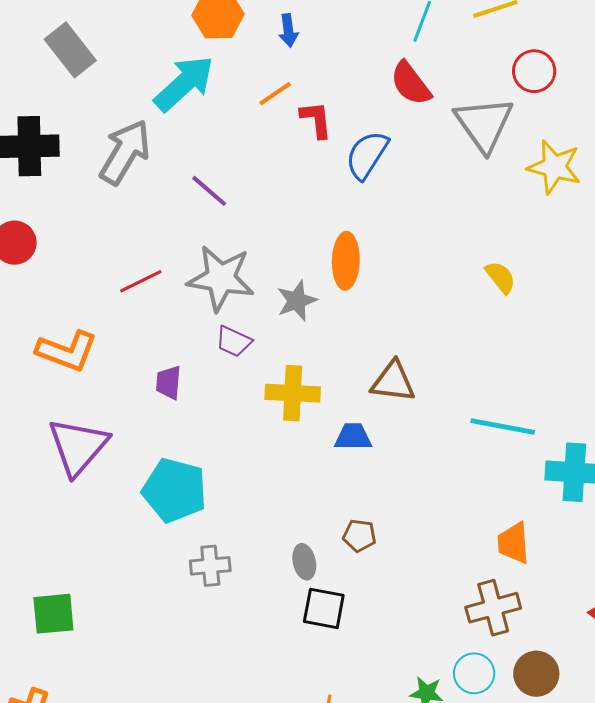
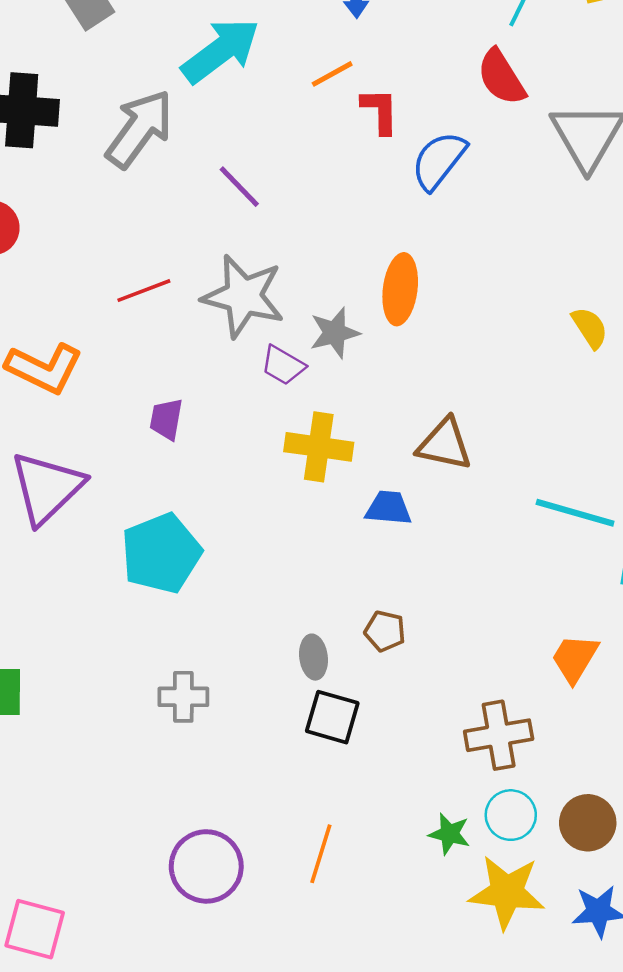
purple trapezoid: (234, 341) -> (283, 365), moved
cyan pentagon: (175, 490) -> (161, 553), turned 30
orange trapezoid: (513, 543) -> (575, 658), turned 30
gray cross: (210, 566) -> (183, 697), moved
brown cross: (493, 608) -> (499, 735), moved

